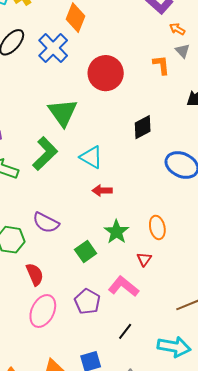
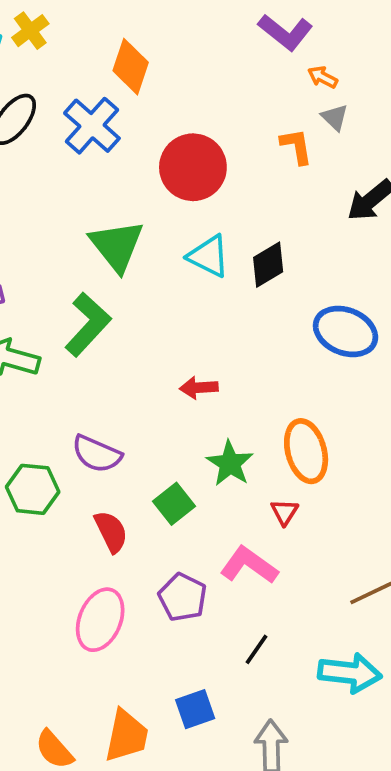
cyan triangle: (91, 157) -> (209, 256), moved
orange ellipse: (157, 227) -> (306, 451), size x1.4
red semicircle: (35, 274) -> (111, 532), moved

